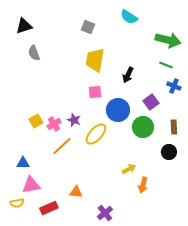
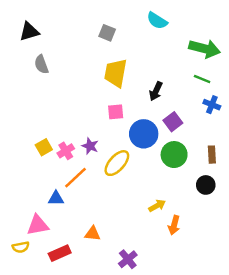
purple square: (151, 102) -> (173, 122), moved
blue triangle: (23, 163) -> (56, 198), moved

